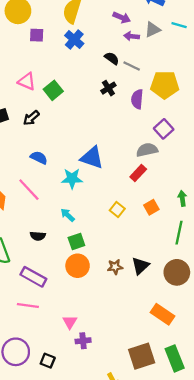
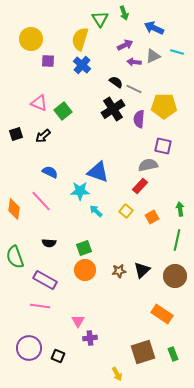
purple arrow: (122, 17) -> (125, 45), turned -49
black cross: (108, 88) -> (113, 109), size x1.6
purple square: (164, 129) -> (163, 146), turned -36
yellow square: (117, 209) -> (126, 211), moved
cyan arrow: (68, 215) -> (96, 211), moved
green rectangle: (175, 358) -> (173, 354), size x0.6

